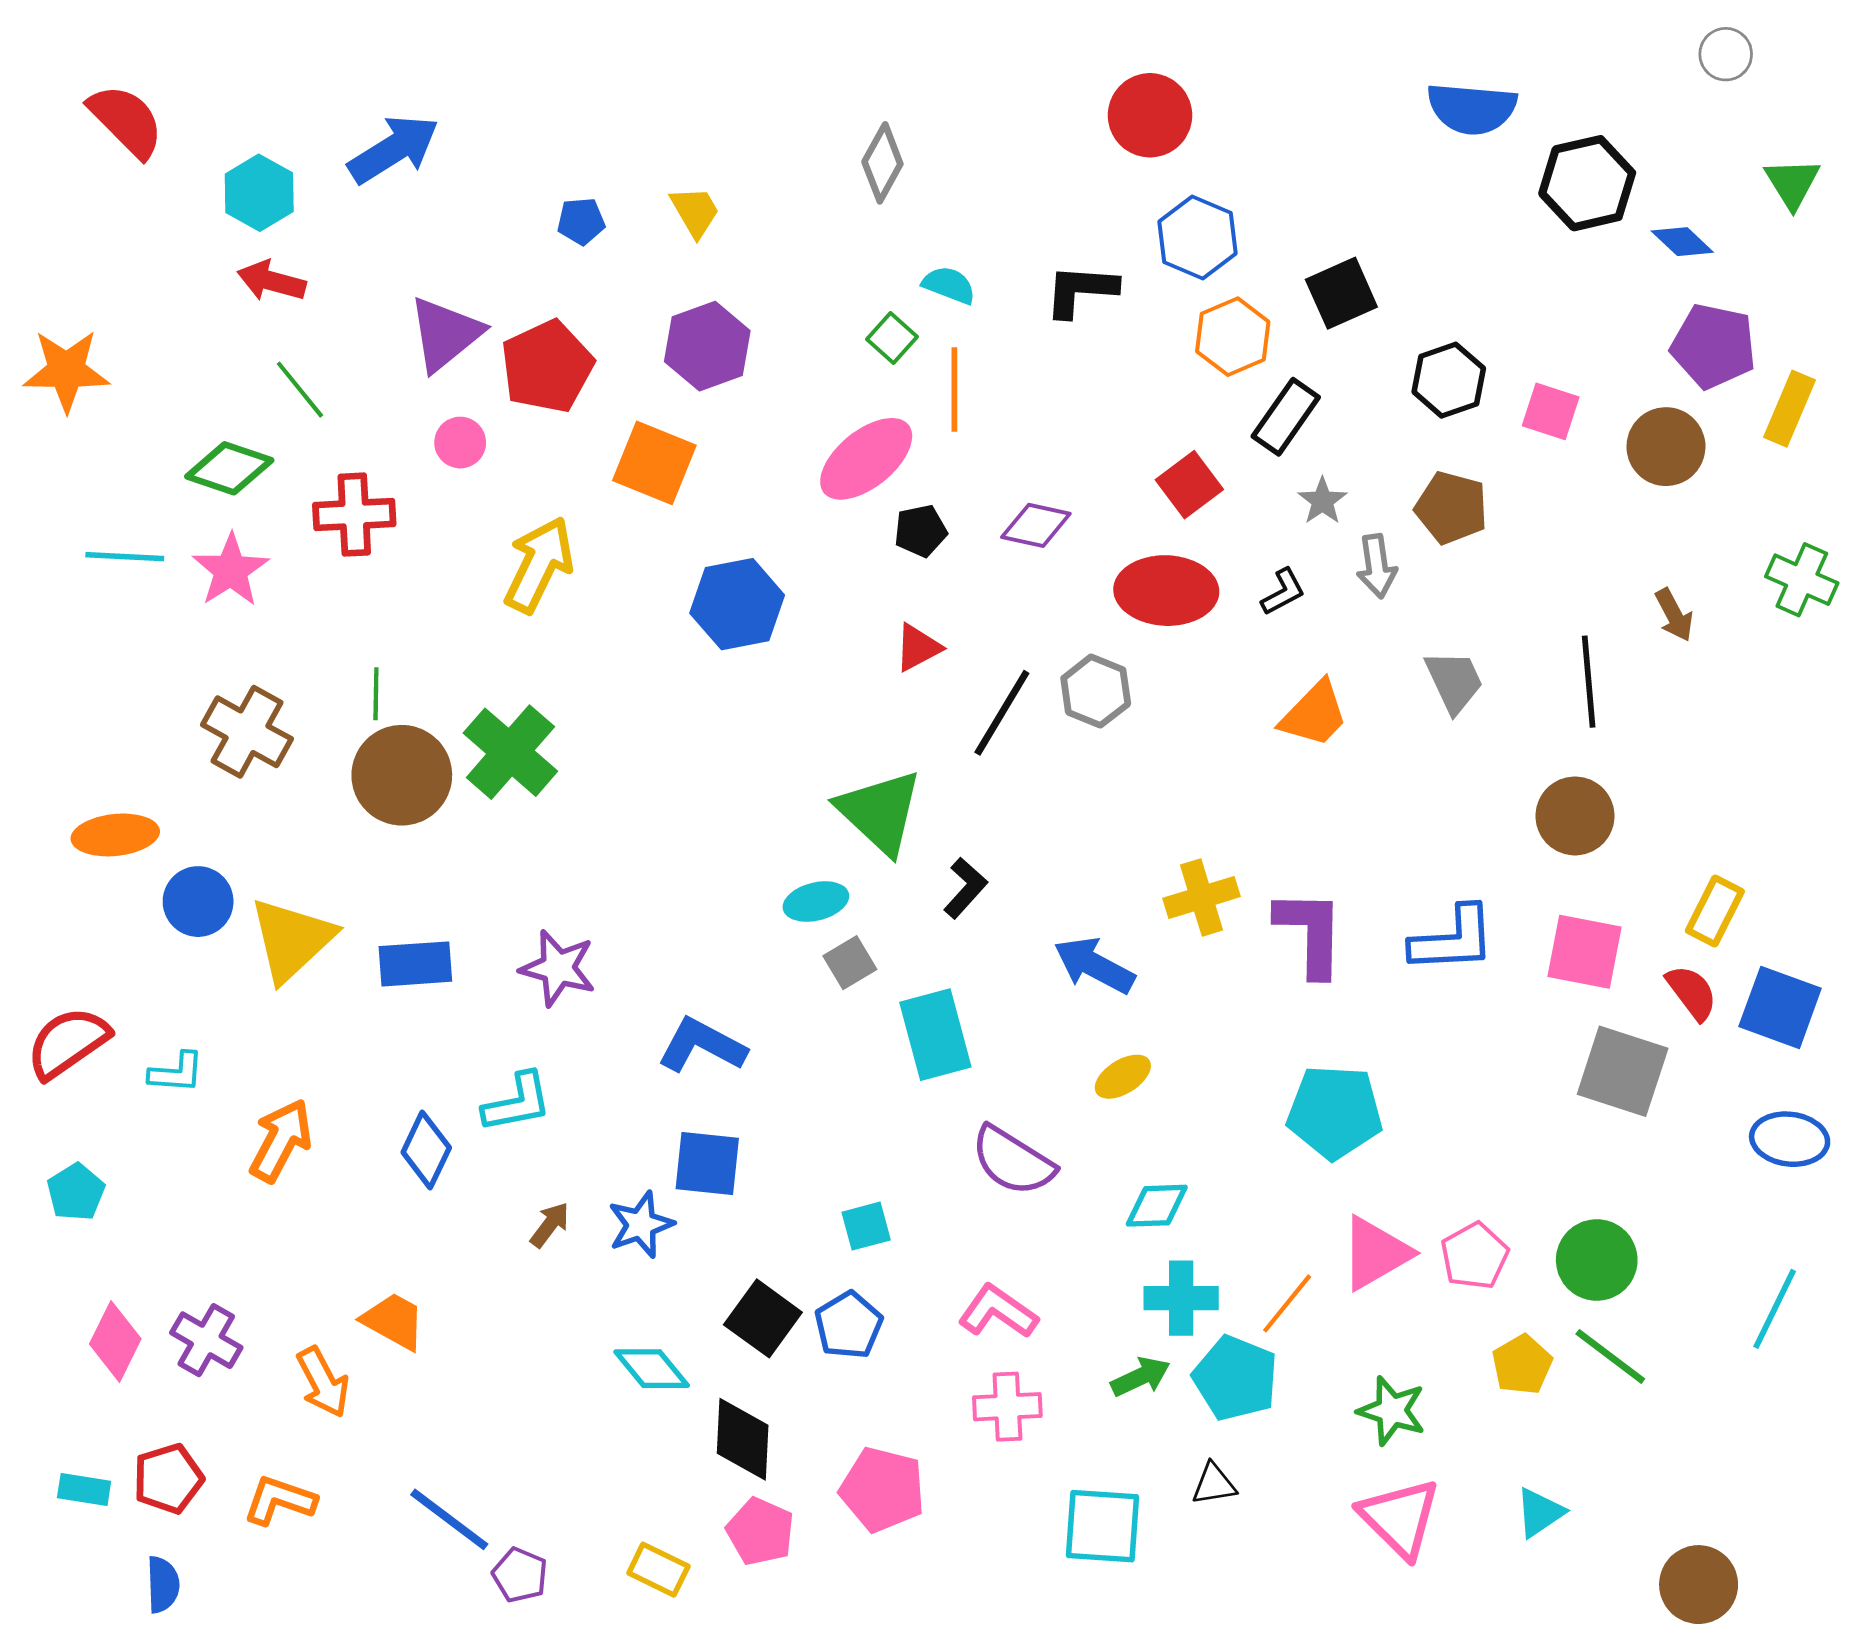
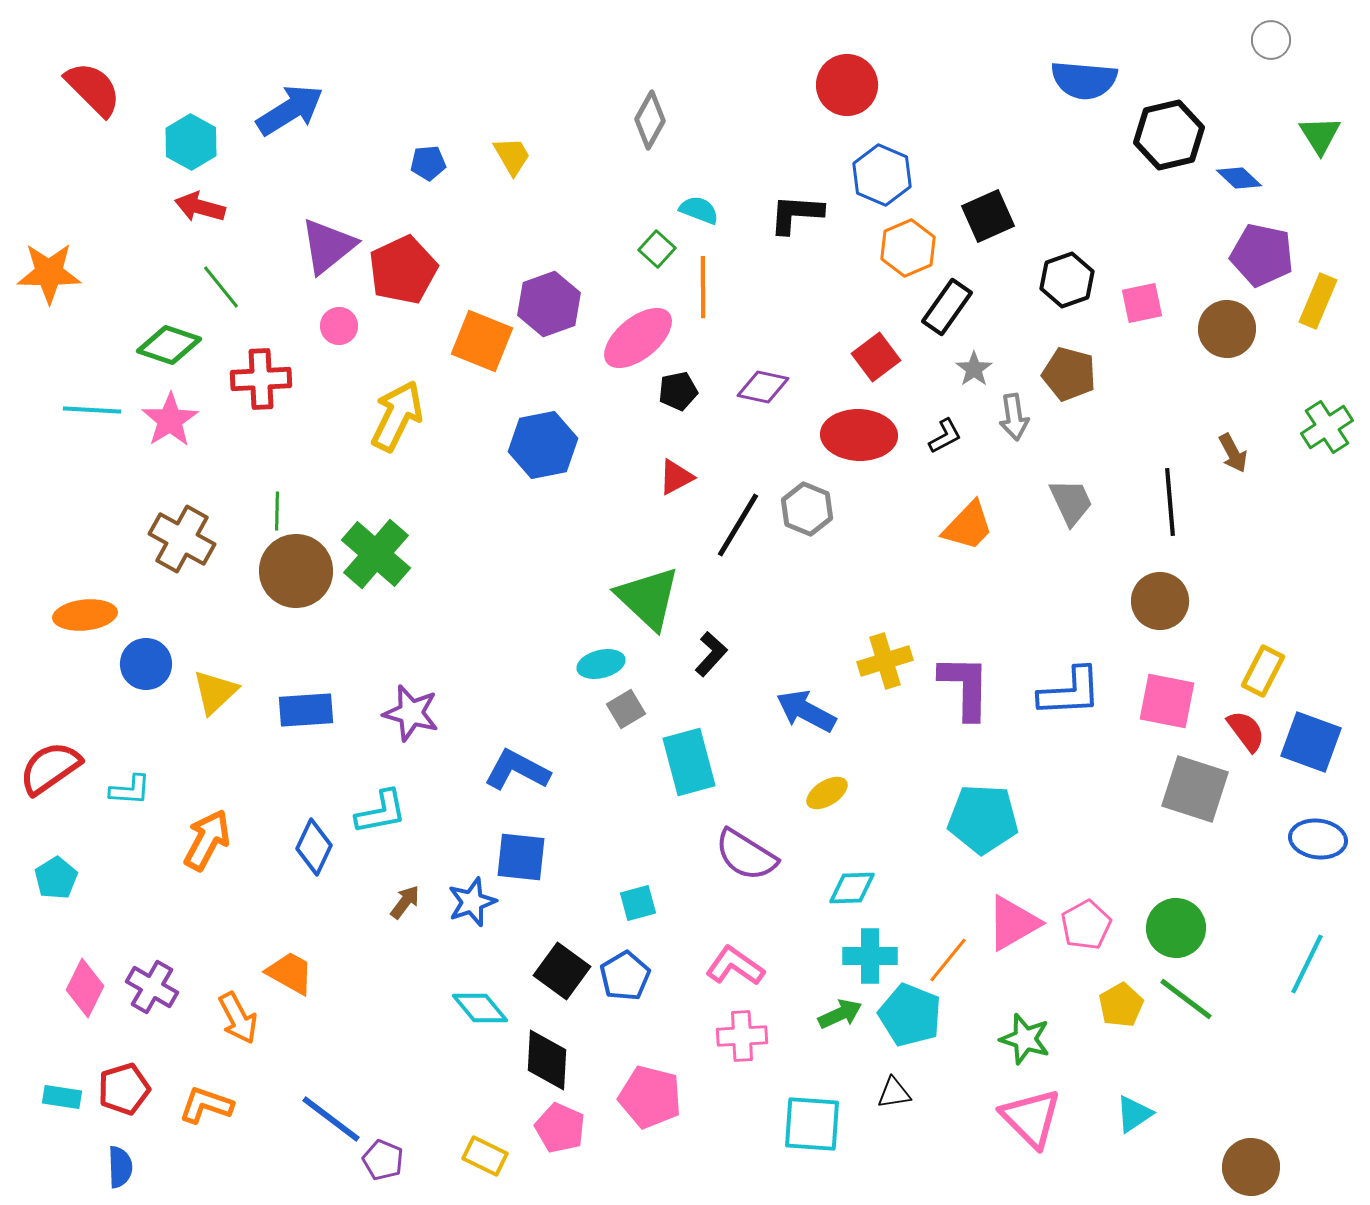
purple hexagon: (707, 346) -> (549, 304), moved
pink square: (1551, 411) -> (1142, 303), turned -30
green cross: (1802, 580) -> (1327, 427), turned 33
yellow triangle: (292, 940) -> (215, 692), size x0.7

